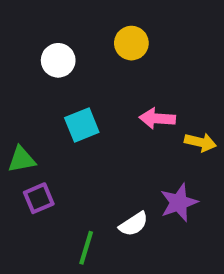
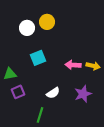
yellow circle: (131, 43) -> (47, 22), moved
pink arrow: (157, 118) -> (73, 65), moved
white semicircle: (134, 224) -> (53, 93), moved

